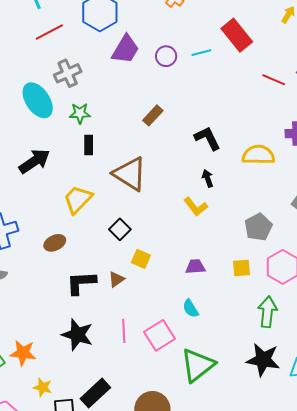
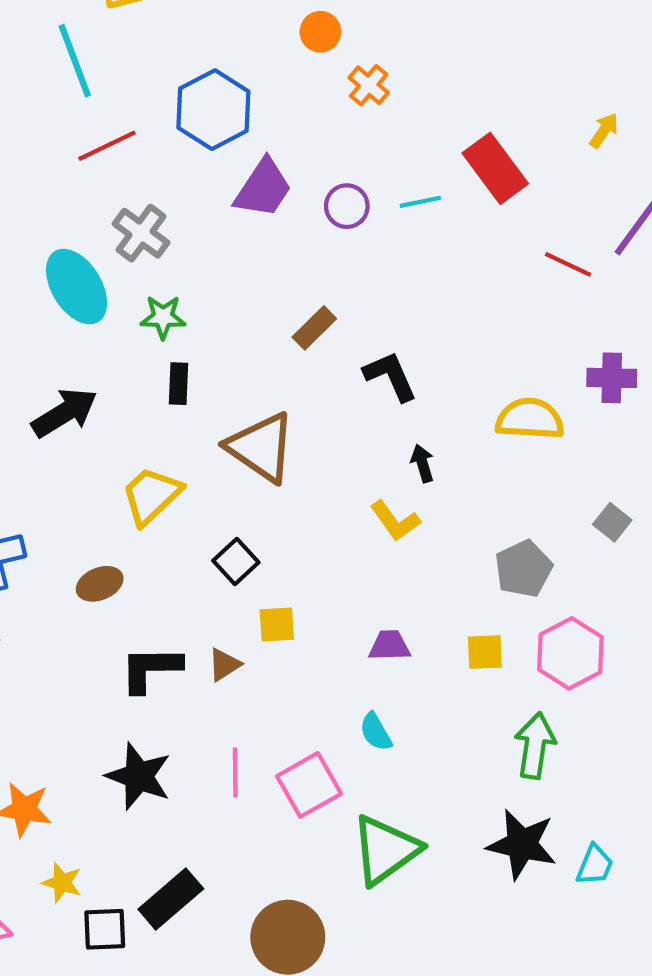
gray cross: (68, 73) -> (141, 233), turned -32
black L-shape: (207, 138) -> (390, 376), moved
yellow square: (141, 259) -> (277, 625), turned -30

